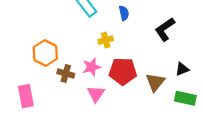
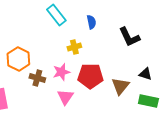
black L-shape: (165, 29) -> (129, 37), turned -80
black triangle: (182, 69) -> (145, 74), turned 40

